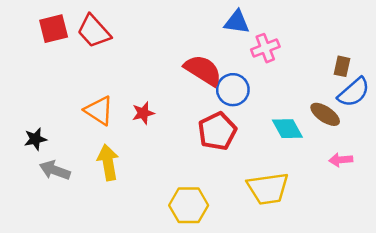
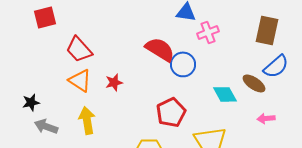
red trapezoid: (94, 31) -> (79, 49), moved
brown rectangle: (342, 66) -> (267, 30), moved, size x1.8
red pentagon: (217, 131) -> (171, 112), moved

